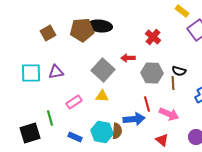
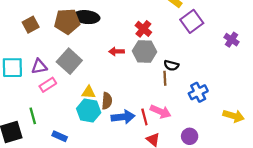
gray square: (103, 70) -> (69, 61), moved
gray hexagon: (152, 73) -> (144, 51), moved
pink rectangle: (74, 102) -> (48, 85), moved
red line: (147, 104) -> (144, 117), moved
brown semicircle: (117, 131) -> (107, 101), moved
cyan hexagon: (102, 132) -> (89, 111), moved

